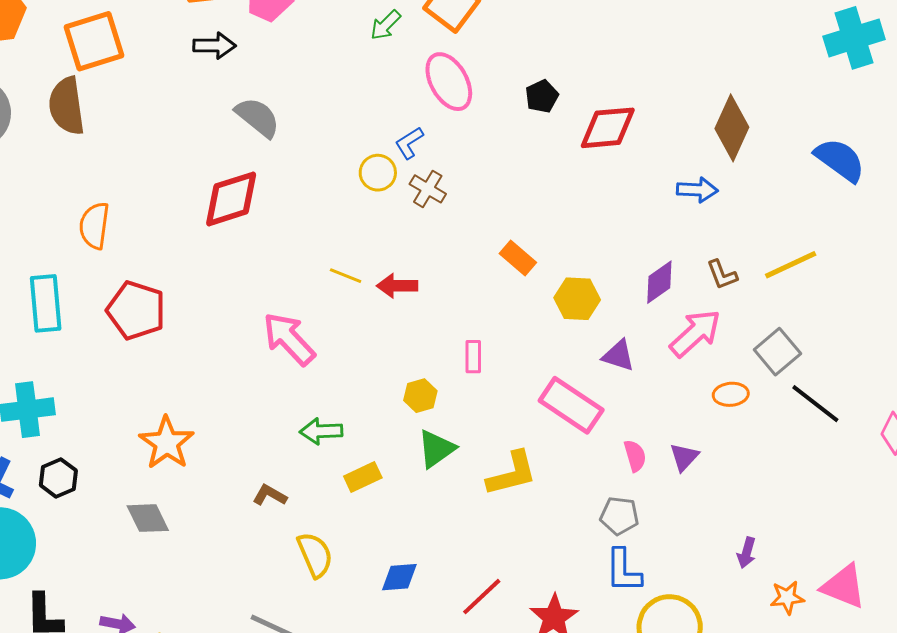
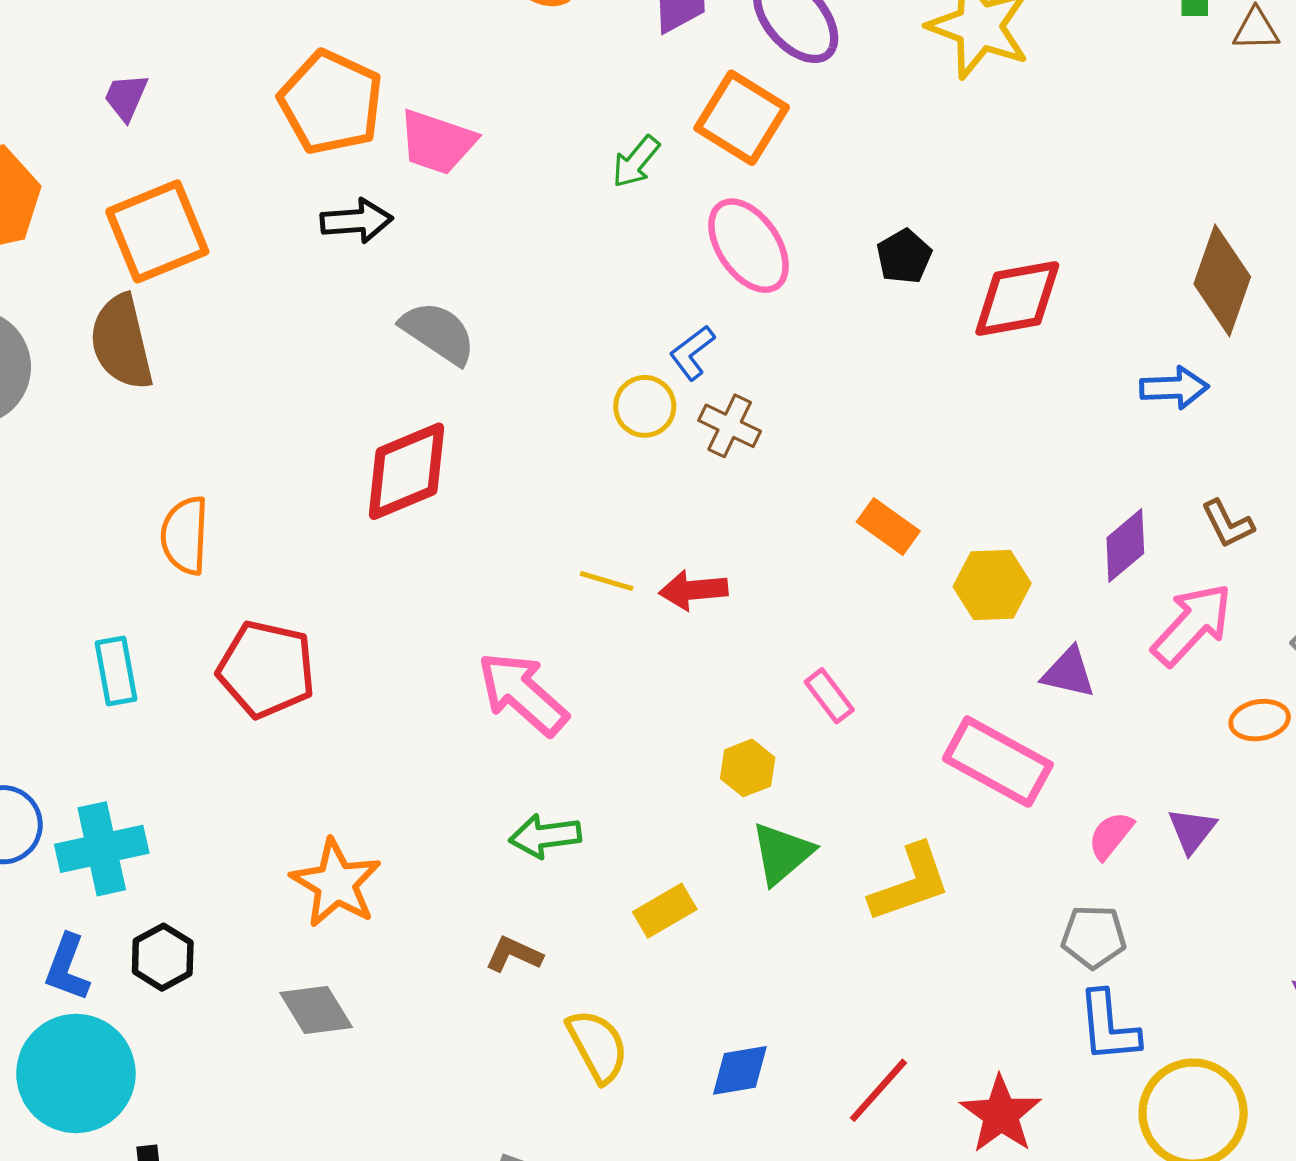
cyan rectangle: (46, 303) -> (116, 671), size x0.7
pink rectangle: (473, 357) -> (829, 696), turned -32
green arrow: (321, 431) -> (545, 836), moved
pink semicircle: (635, 456) -> (1111, 836), turned -120

